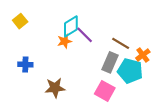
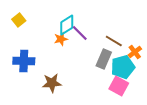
blue cross: (25, 64) -> (24, 61), size x1.5
cyan pentagon: (130, 71) -> (123, 67), turned -30
pink square: (105, 91) -> (119, 86), moved

